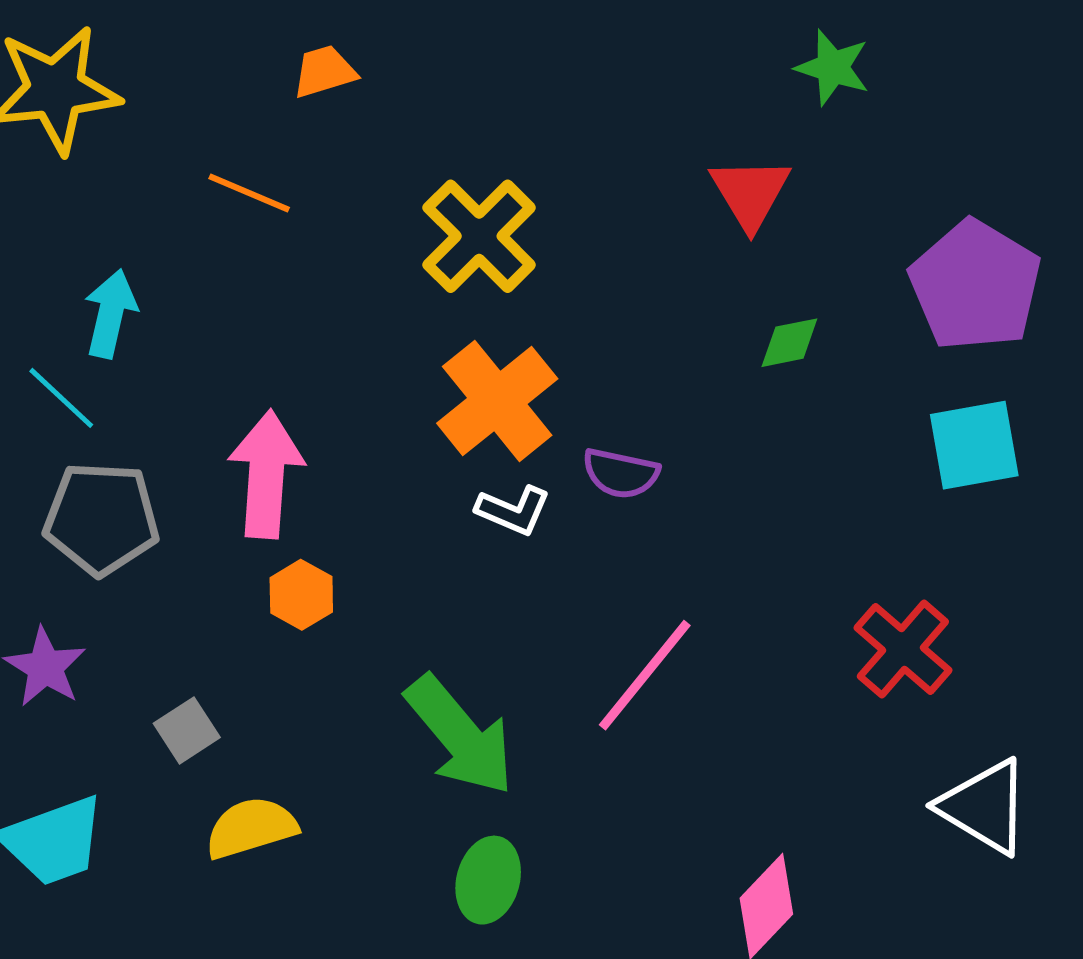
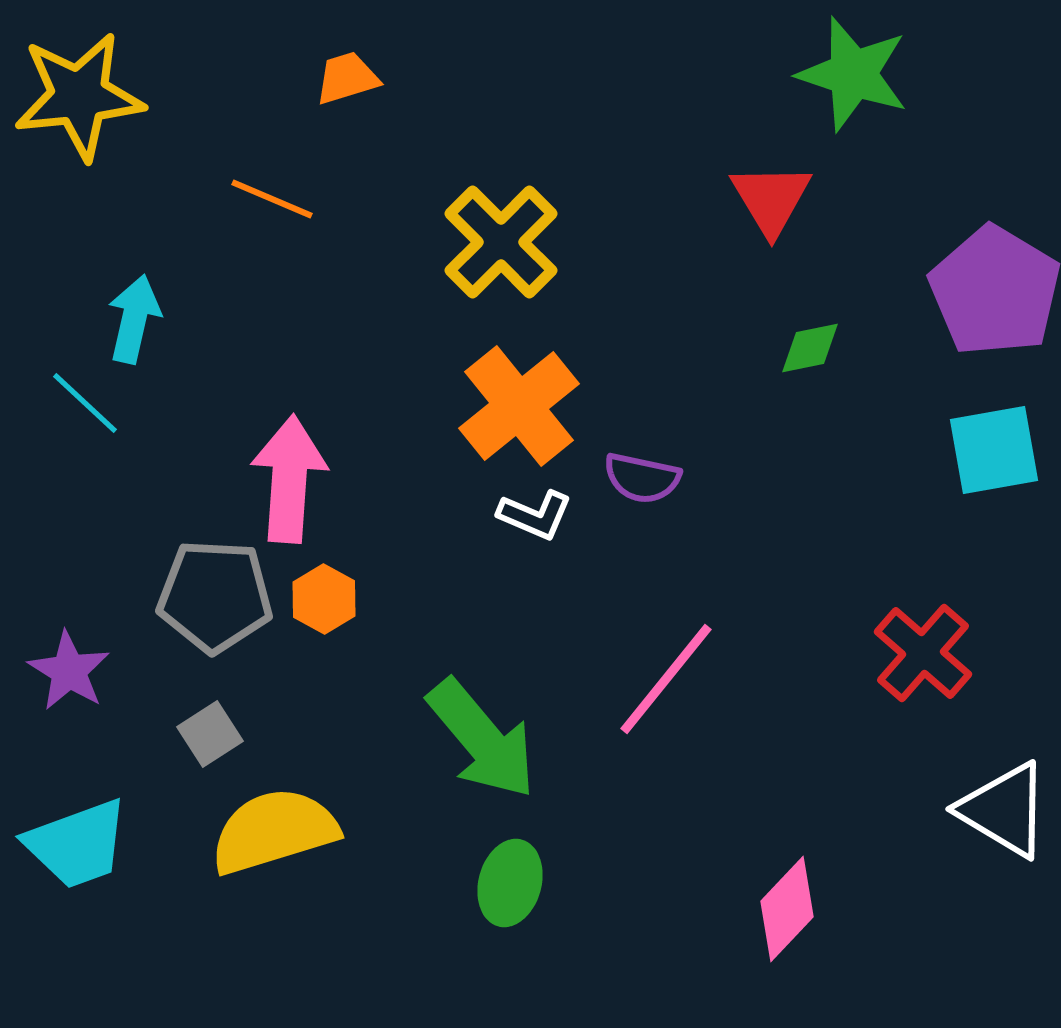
green star: (833, 67) -> (853, 74), size x1.5
gray pentagon: (101, 518) -> (215, 596), moved
yellow semicircle: (251, 828) -> (274, 831), size x1.4

